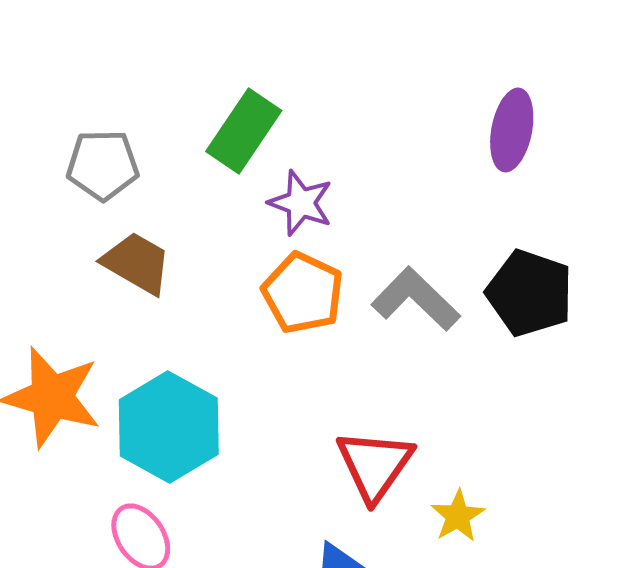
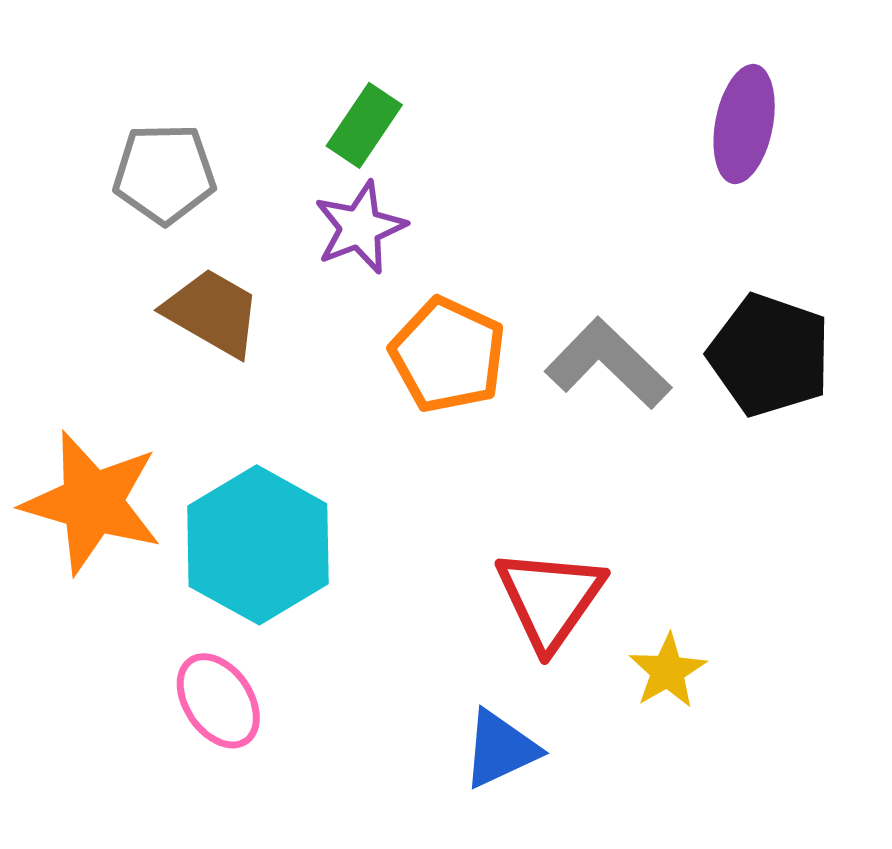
green rectangle: (244, 131) -> (364, 125), size x0.7
purple star: (301, 203) -> (360, 227), moved, turned 30

